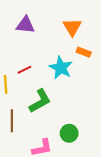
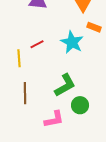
green L-shape: (40, 101) -> (65, 85), moved

